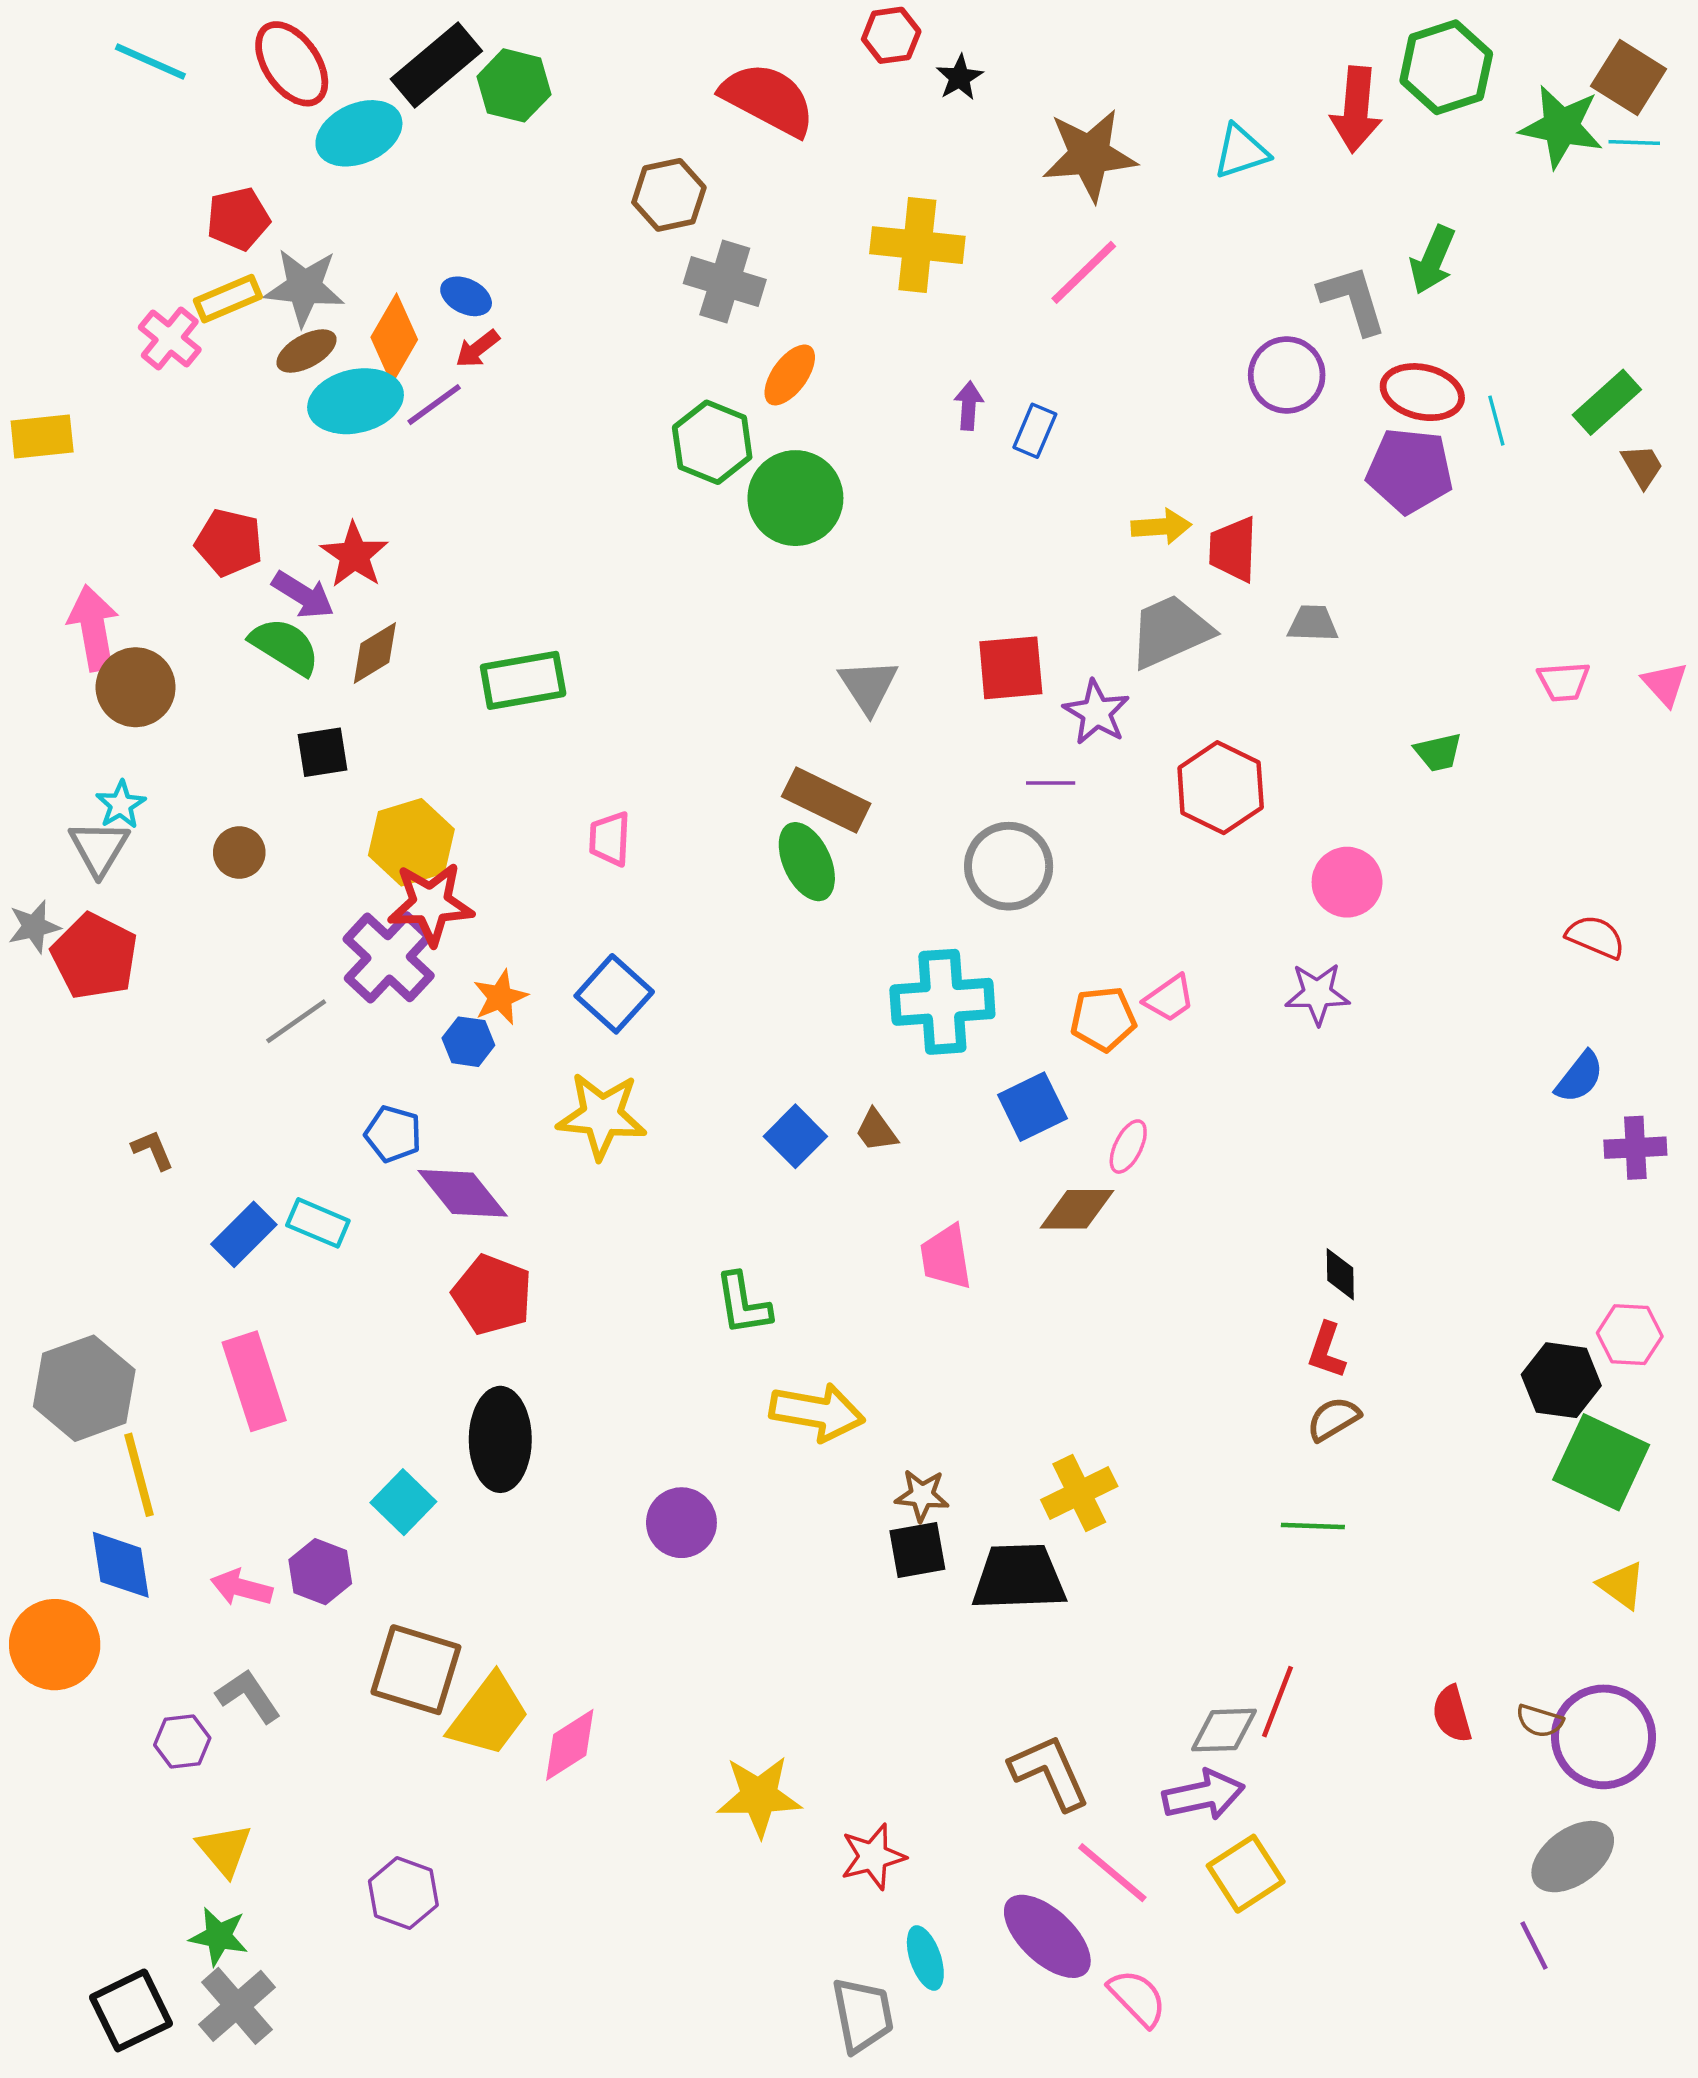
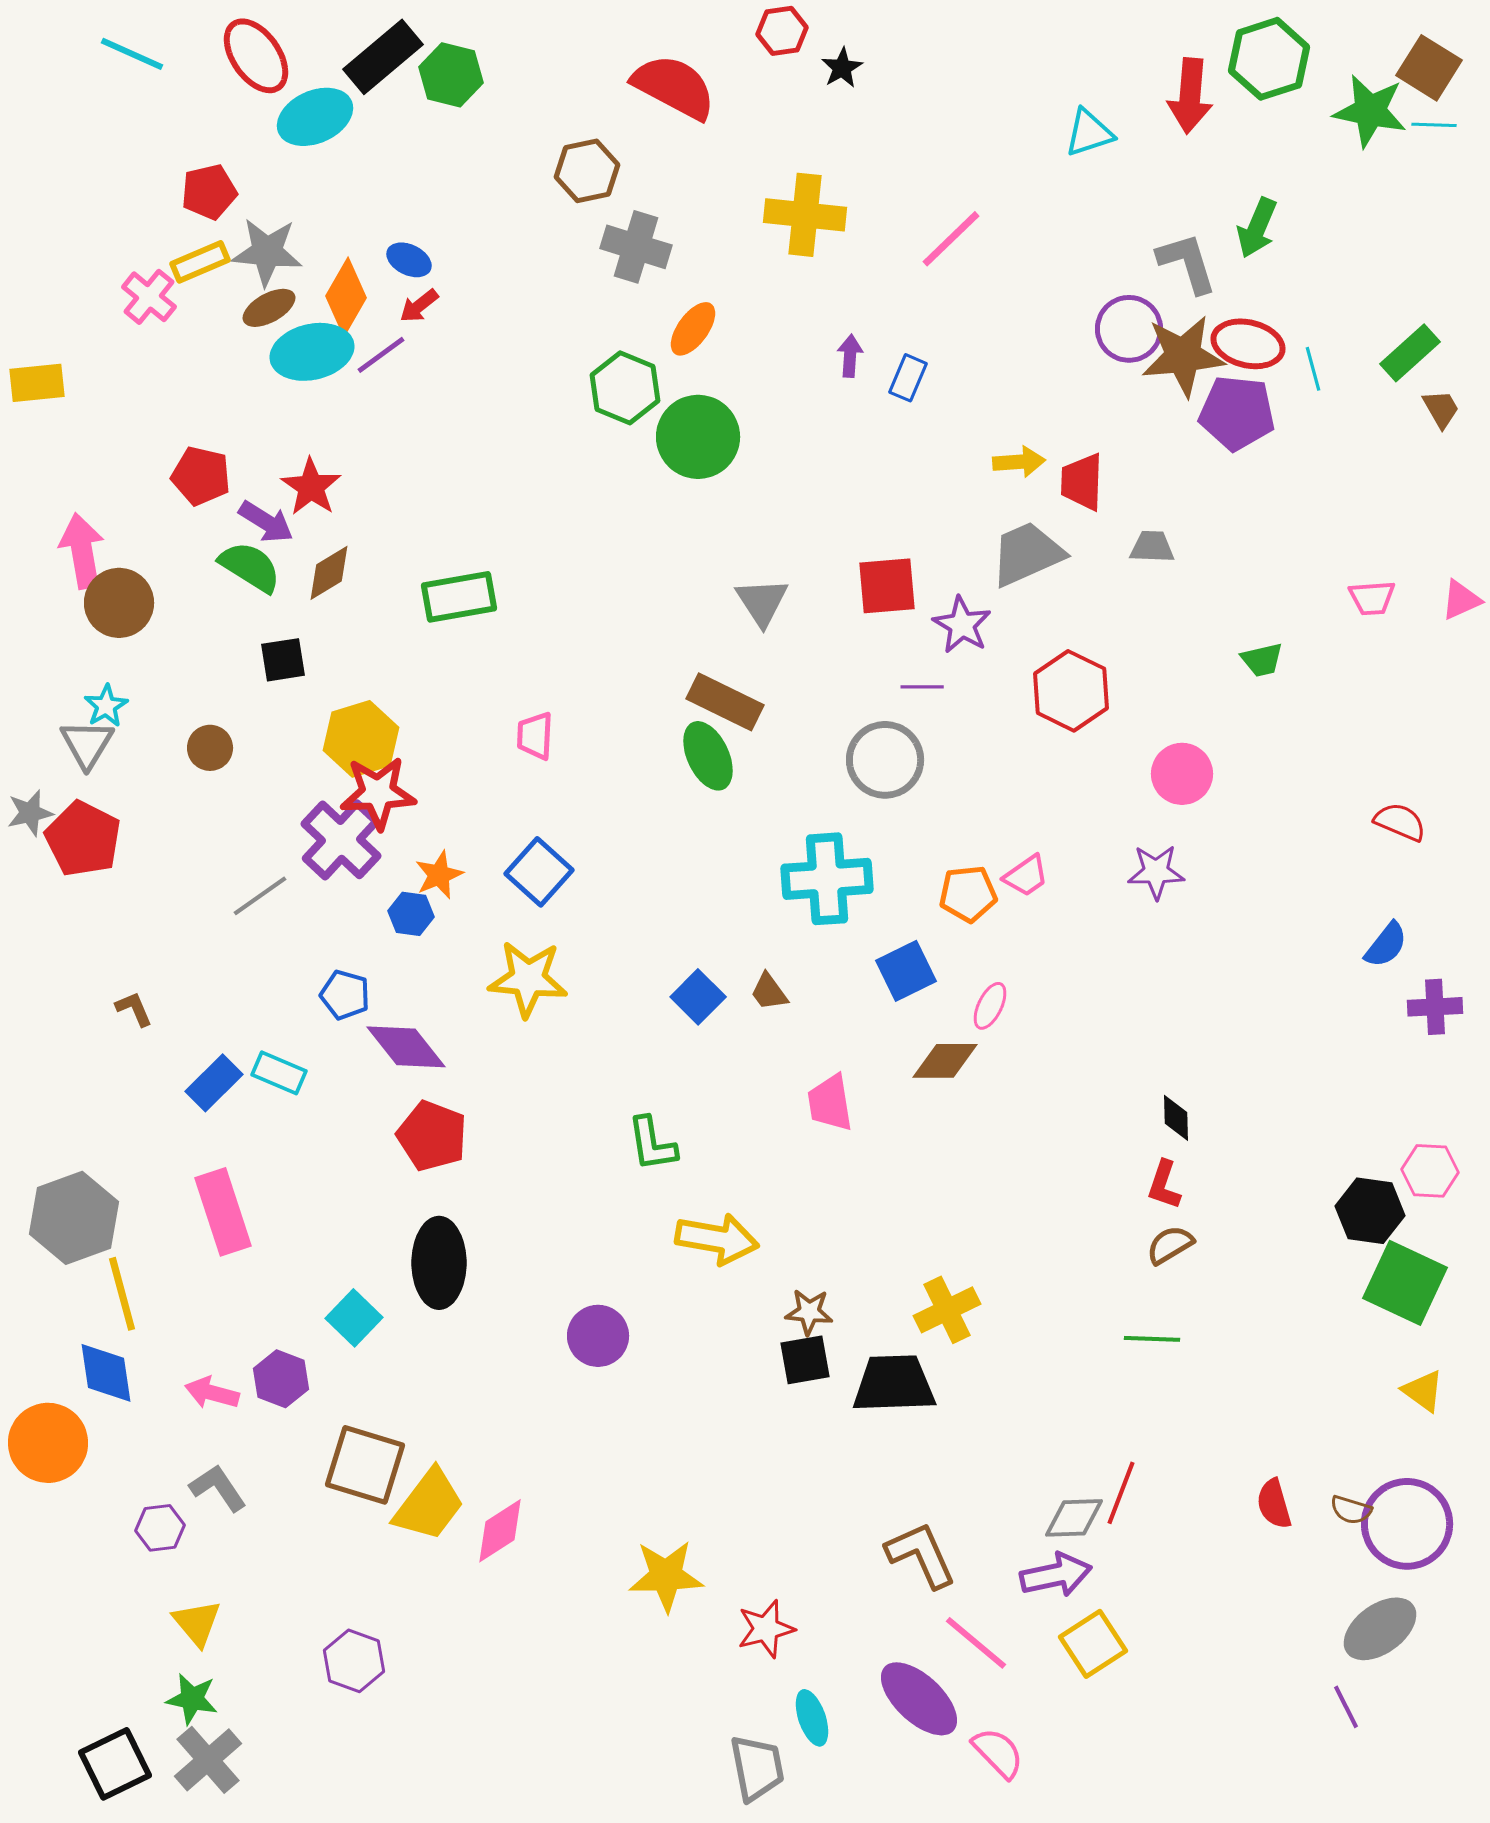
brown star: (1089, 155) -> (1183, 356), moved
pink triangle: (1665, 684) -> (1461, 600), turned 48

